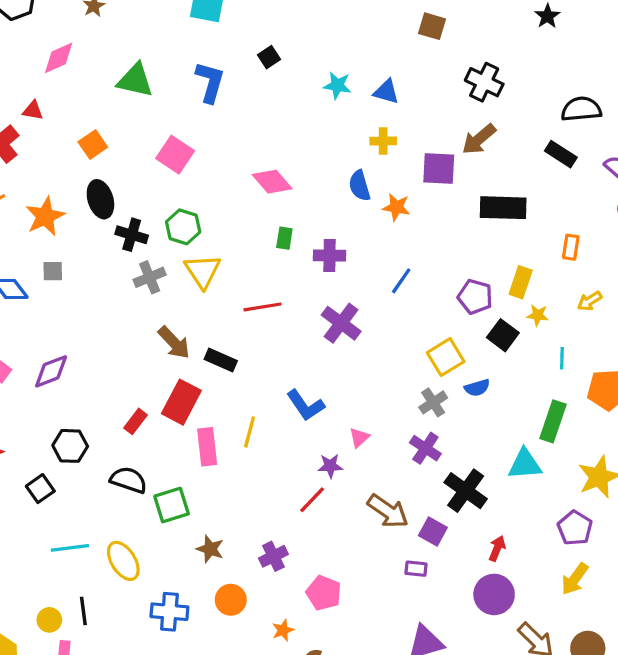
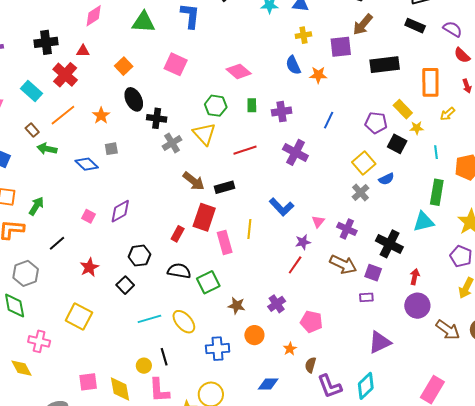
orange star: (45, 216) -> (101, 116), size x0.7
green hexagon: (183, 227) -> (216, 106), moved
orange rectangle: (571, 247) -> (430, 82), size x1.8
yellow rectangle: (521, 282) -> (403, 109), turned -54
black rectangle: (221, 360) -> (224, 187), turned -30
purple cross: (425, 448) -> (347, 229), moved

